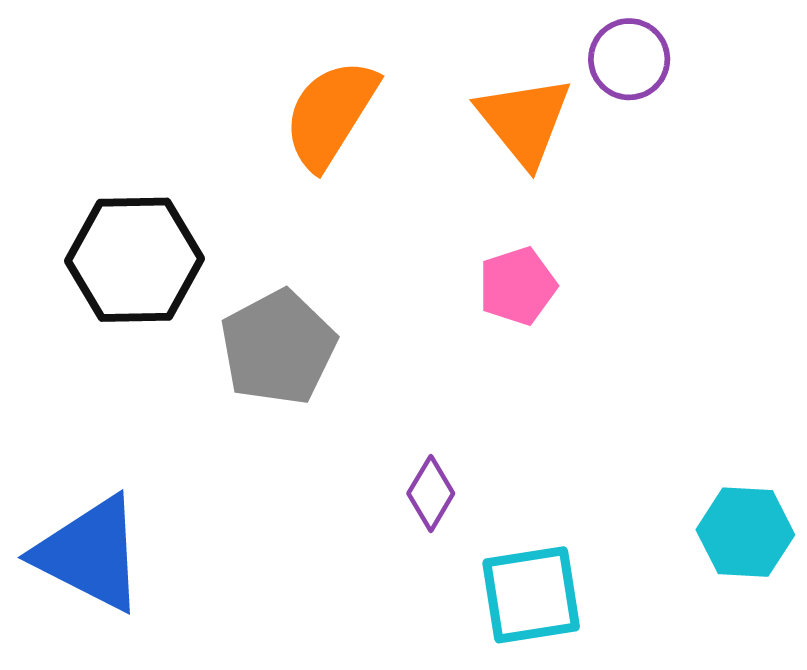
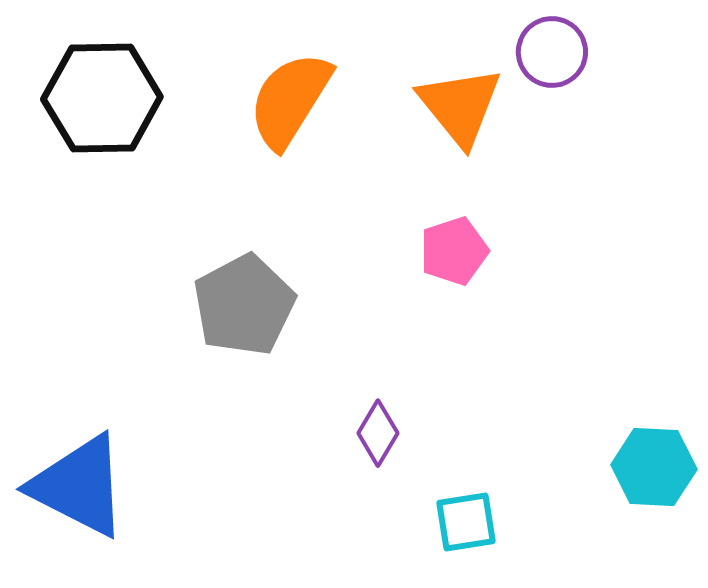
black hexagon: (134, 260) -> (102, 98), moved
cyan square: (531, 595) -> (466, 522), size x0.7

